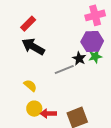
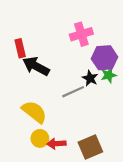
pink cross: (95, 15) -> (81, 34), moved
red rectangle: (28, 24) -> (20, 48), moved, turned -56
yellow semicircle: (30, 86) -> (34, 112), size x1.6

